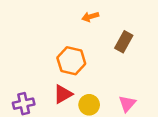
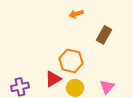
orange hexagon: (71, 61) -> (71, 61), moved

